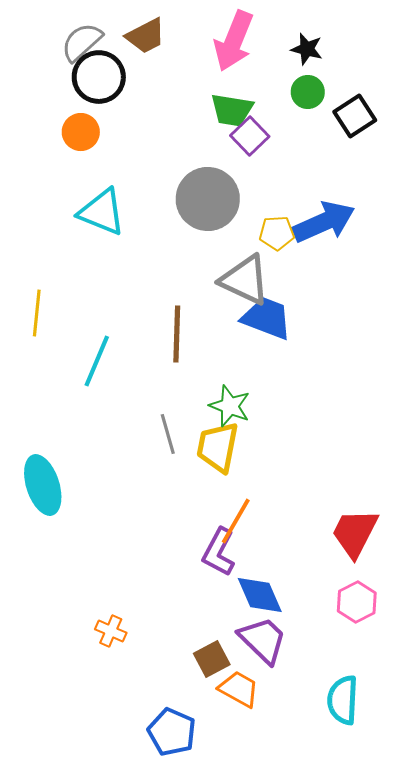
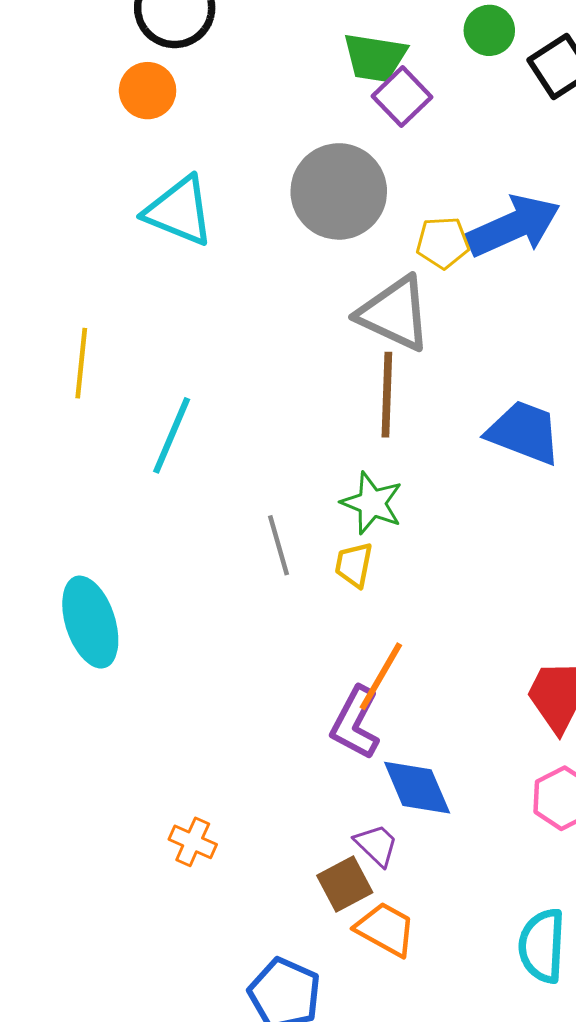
blue trapezoid: (267, 318) -> (524, 432), moved
brown line: (177, 334) -> (387, 395), moved
yellow trapezoid: (218, 447) -> (354, 565), size x0.6
purple trapezoid: (263, 640) -> (376, 845), moved, size x0.6

